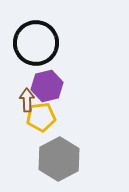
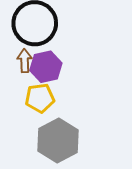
brown arrow: (27, 100) -> (25, 61), moved

